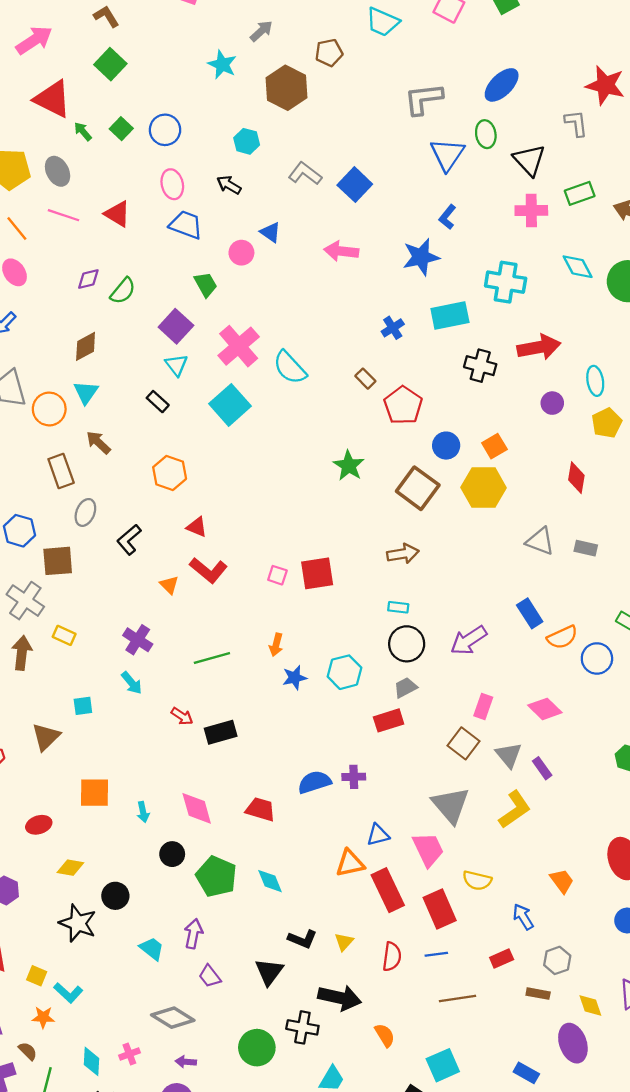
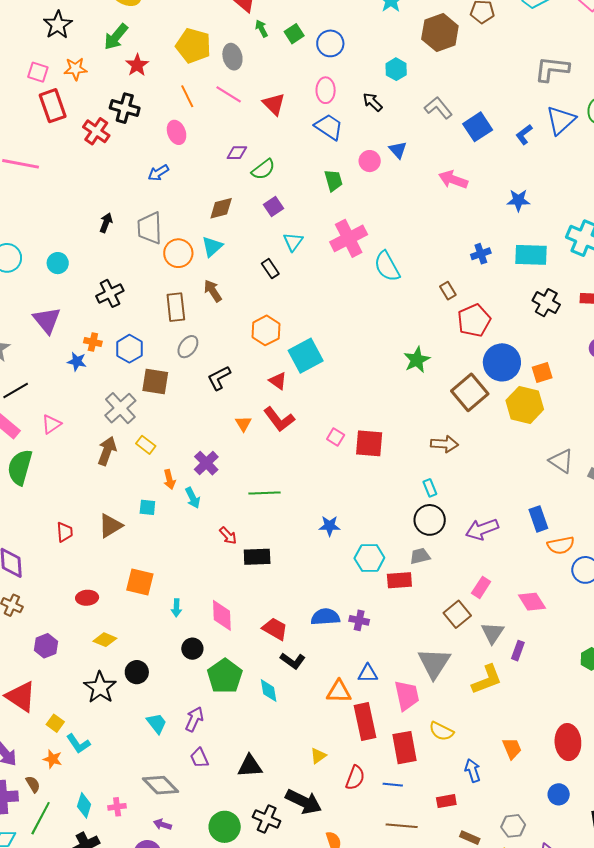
blue L-shape: (447, 217) -> (524, 135), moved
blue star: (421, 257) -> (518, 200), size x0.7
purple square: (176, 326) -> (274, 207), moved, size x0.7
cyan square: (230, 405) -> (306, 356), moved
blue circle: (446, 446) -> (502, 362), size x1.6
cyan rectangle: (398, 607) -> (430, 488), turned 48
orange arrow: (276, 645) -> (169, 479), moved, turned -42
cyan hexagon: (344, 672) -> (369, 558), moved
purple rectangle: (542, 768) -> (518, 651), turned 42
black L-shape: (302, 939) -> (293, 661), moved
gray hexagon: (557, 960) -> (513, 826), moved
black triangle: (269, 972) -> (250, 766), turned 36

